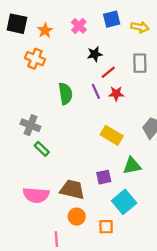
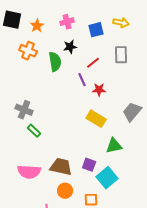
blue square: (112, 19) -> (96, 30), moved
pink cross: (79, 26) -> (67, 22), turned 32
black star: (95, 54) -> (70, 47), moved
green semicircle: (65, 94) -> (55, 62), moved
red star: (116, 94) -> (99, 90), moved
purple square: (104, 177) -> (89, 165), moved, turned 32

